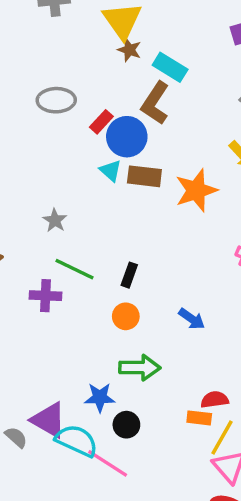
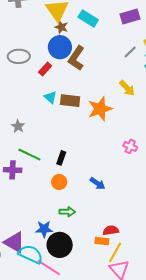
cyan rectangle: (170, 67) -> (88, 19), moved
blue circle: (127, 137) -> (60, 47), moved
green arrow: (140, 368) -> (67, 212), size x0.7
black circle: (126, 425) -> (60, 245), size x1.6

